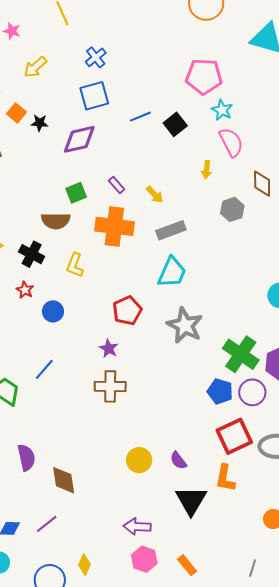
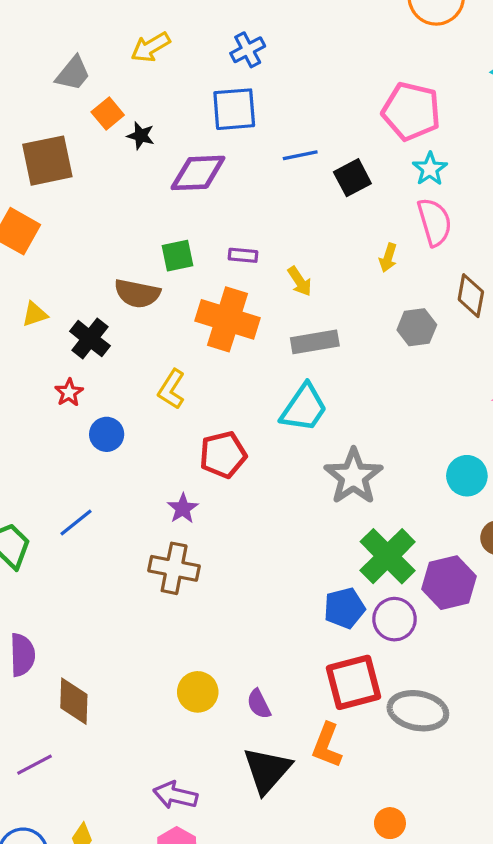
purple rectangle: (117, 185) -> (243, 255), turned -54
yellow L-shape: (75, 265) -> (171, 389), moved
gray star: (185, 325) -> (353, 476), moved
blue pentagon: (220, 391) -> (344, 608), turned 30

